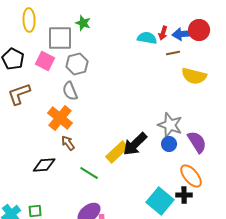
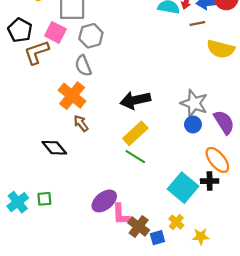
brown L-shape: (19, 94) -> (37, 52), moved
black arrow: (135, 144) -> (135, 100), moved, turned 32
black diamond: (44, 165) -> (54, 148), turned 55
green line: (89, 173) -> (135, 157), moved

